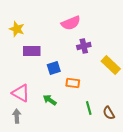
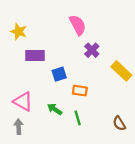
pink semicircle: (71, 23) -> (78, 25), turned -96
purple cross: (84, 46) -> (92, 50), turned -32
green line: (89, 108) -> (78, 118), moved

